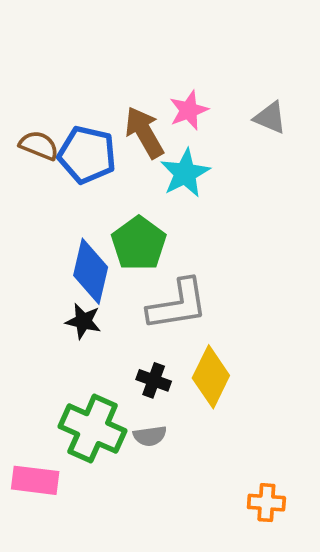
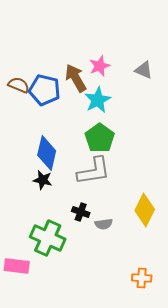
green pentagon: (139, 244) -> (100, 138), moved
yellow diamond: (211, 377) -> (145, 210), moved
gray semicircle: (150, 436) -> (104, 224), moved

